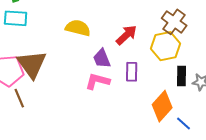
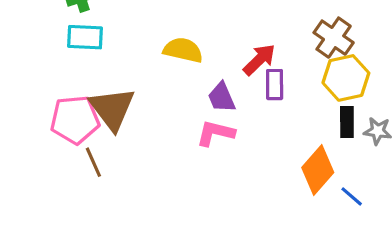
yellow hexagon: (165, 46) -> (346, 78), moved
purple rectangle: (132, 72) -> (275, 85), moved

